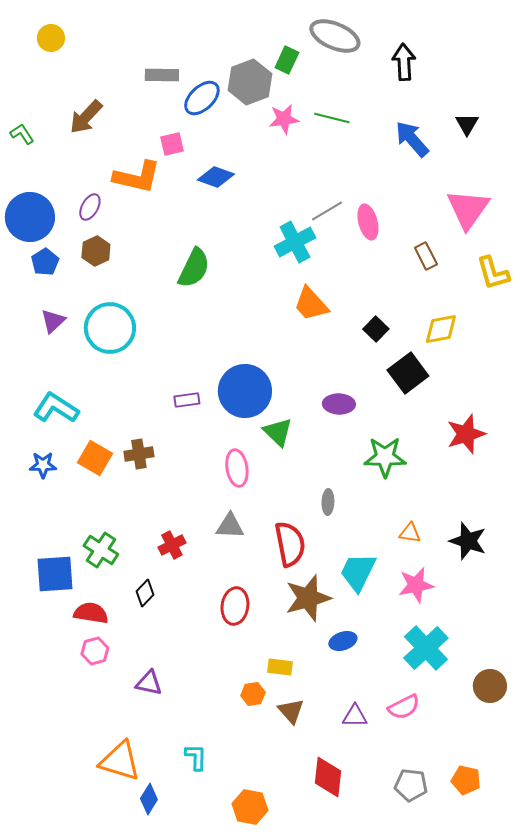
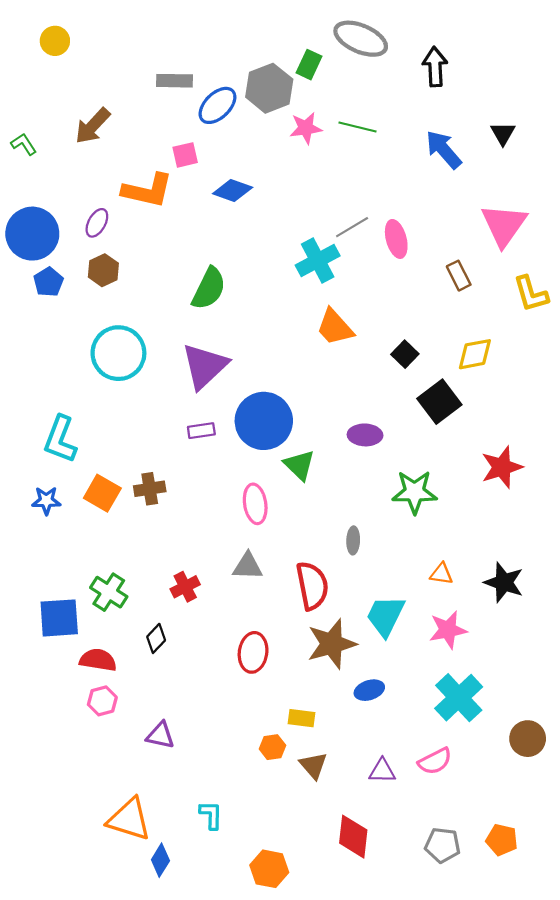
purple triangle: (53, 321) -> (205, 366), moved, size x1.8
cyan L-shape: (56, 408) -> (60, 439), turned -102

